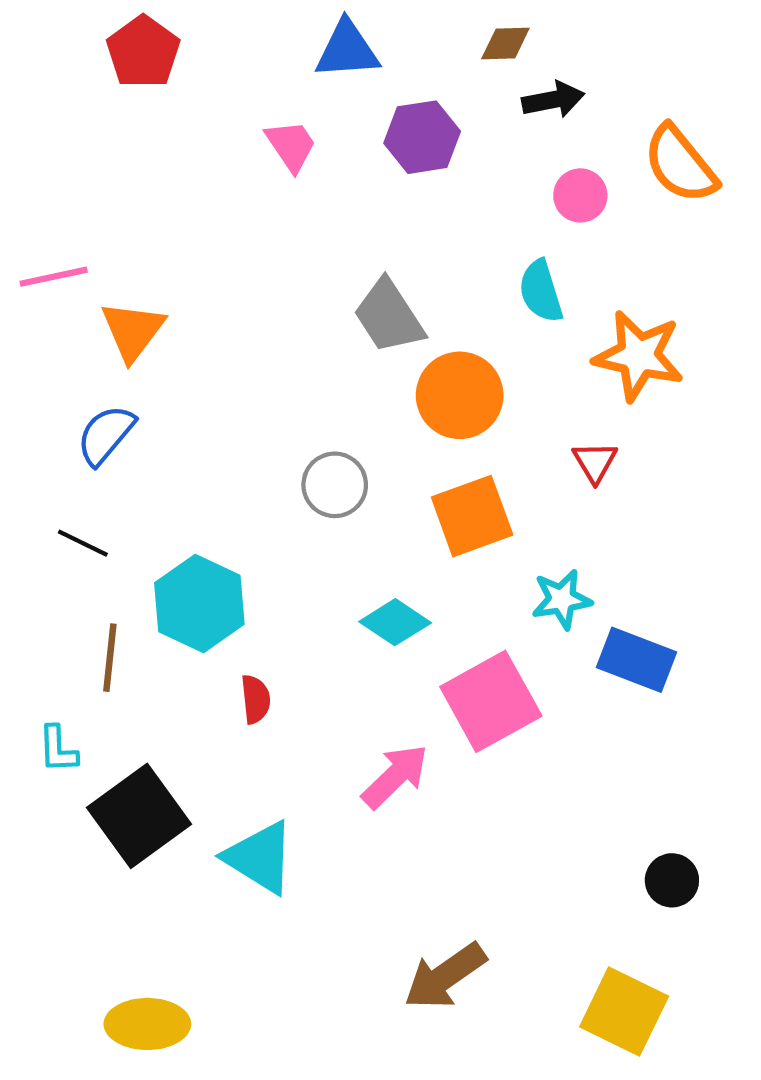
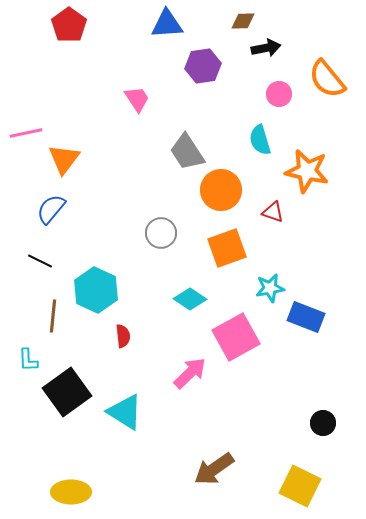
pink trapezoid: (291, 146) -> (137, 99), moved
red triangle: (595, 462) -> (273, 212), moved, turned -40

